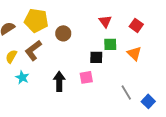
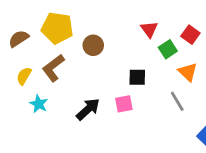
green square: (110, 44) -> (168, 49), moved, turned -32
black arrow: (59, 81) -> (88, 109), turned 48
gray line: (126, 92) -> (177, 101), moved

